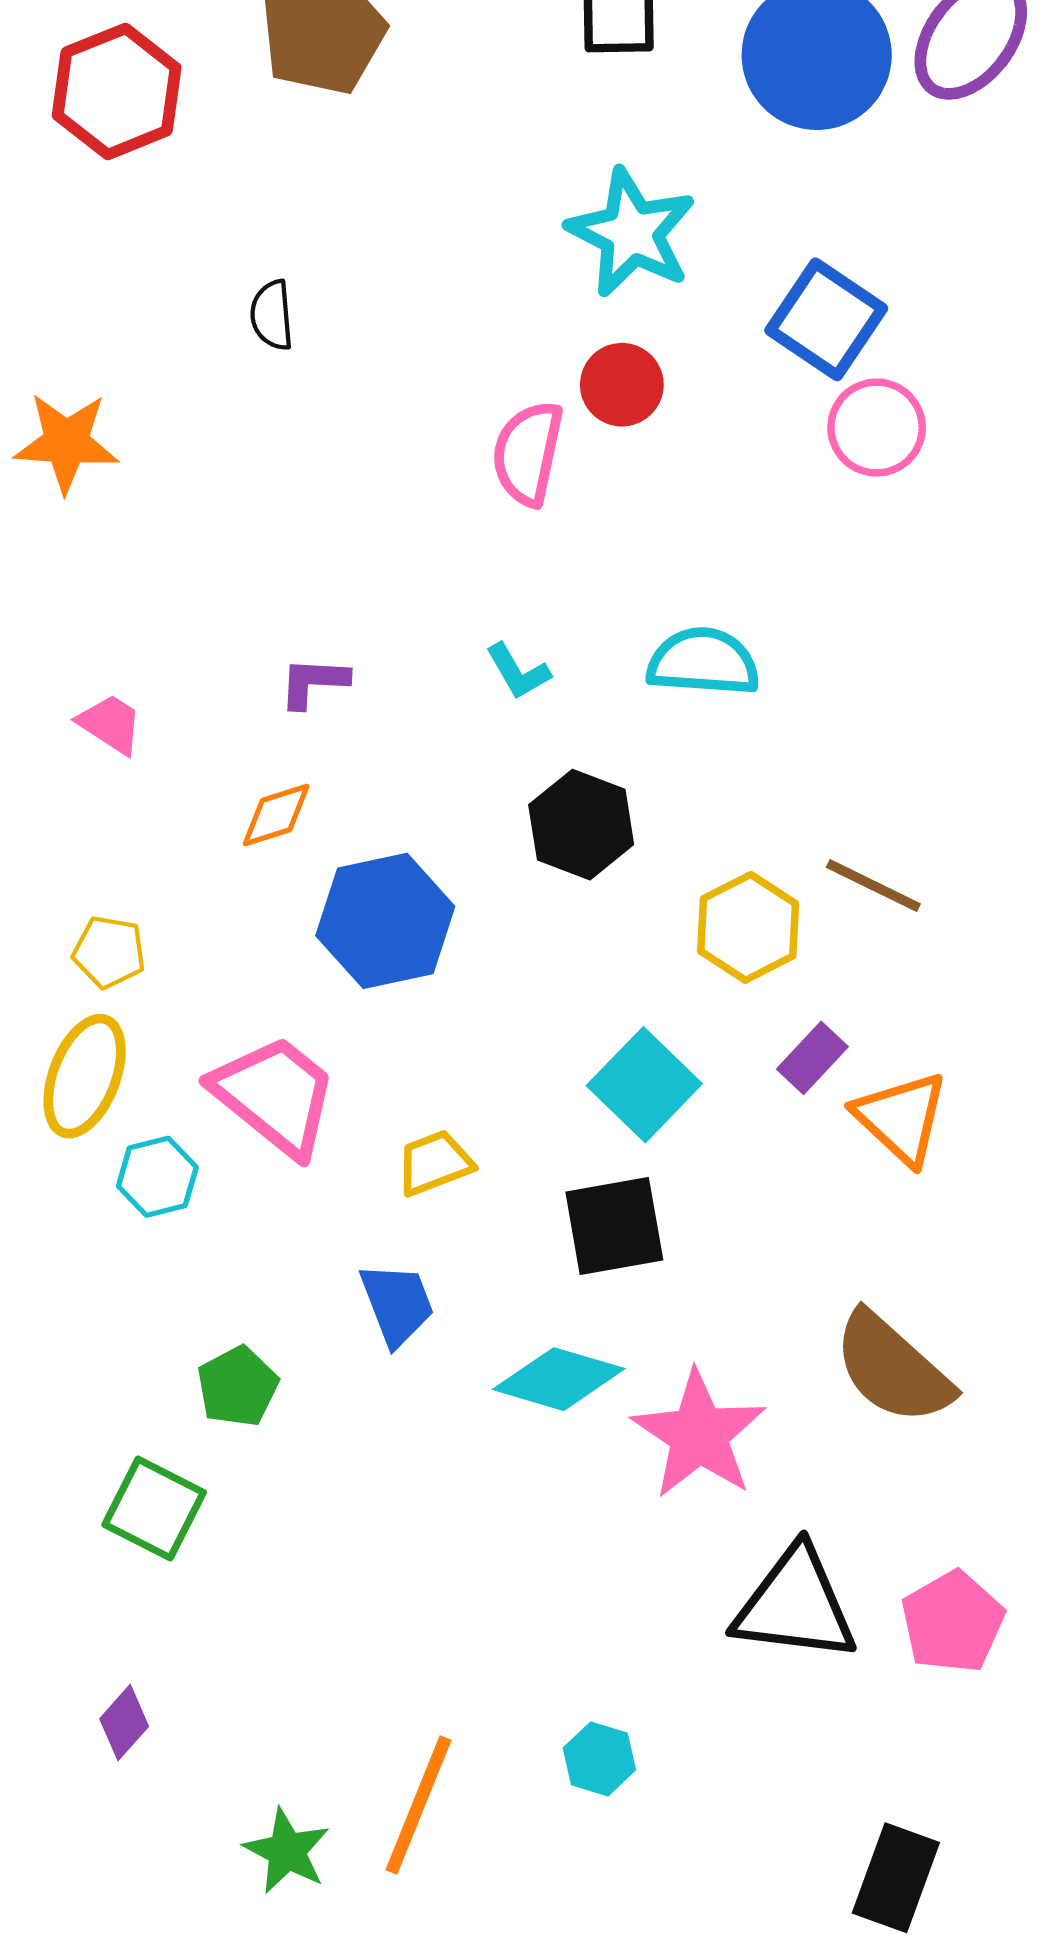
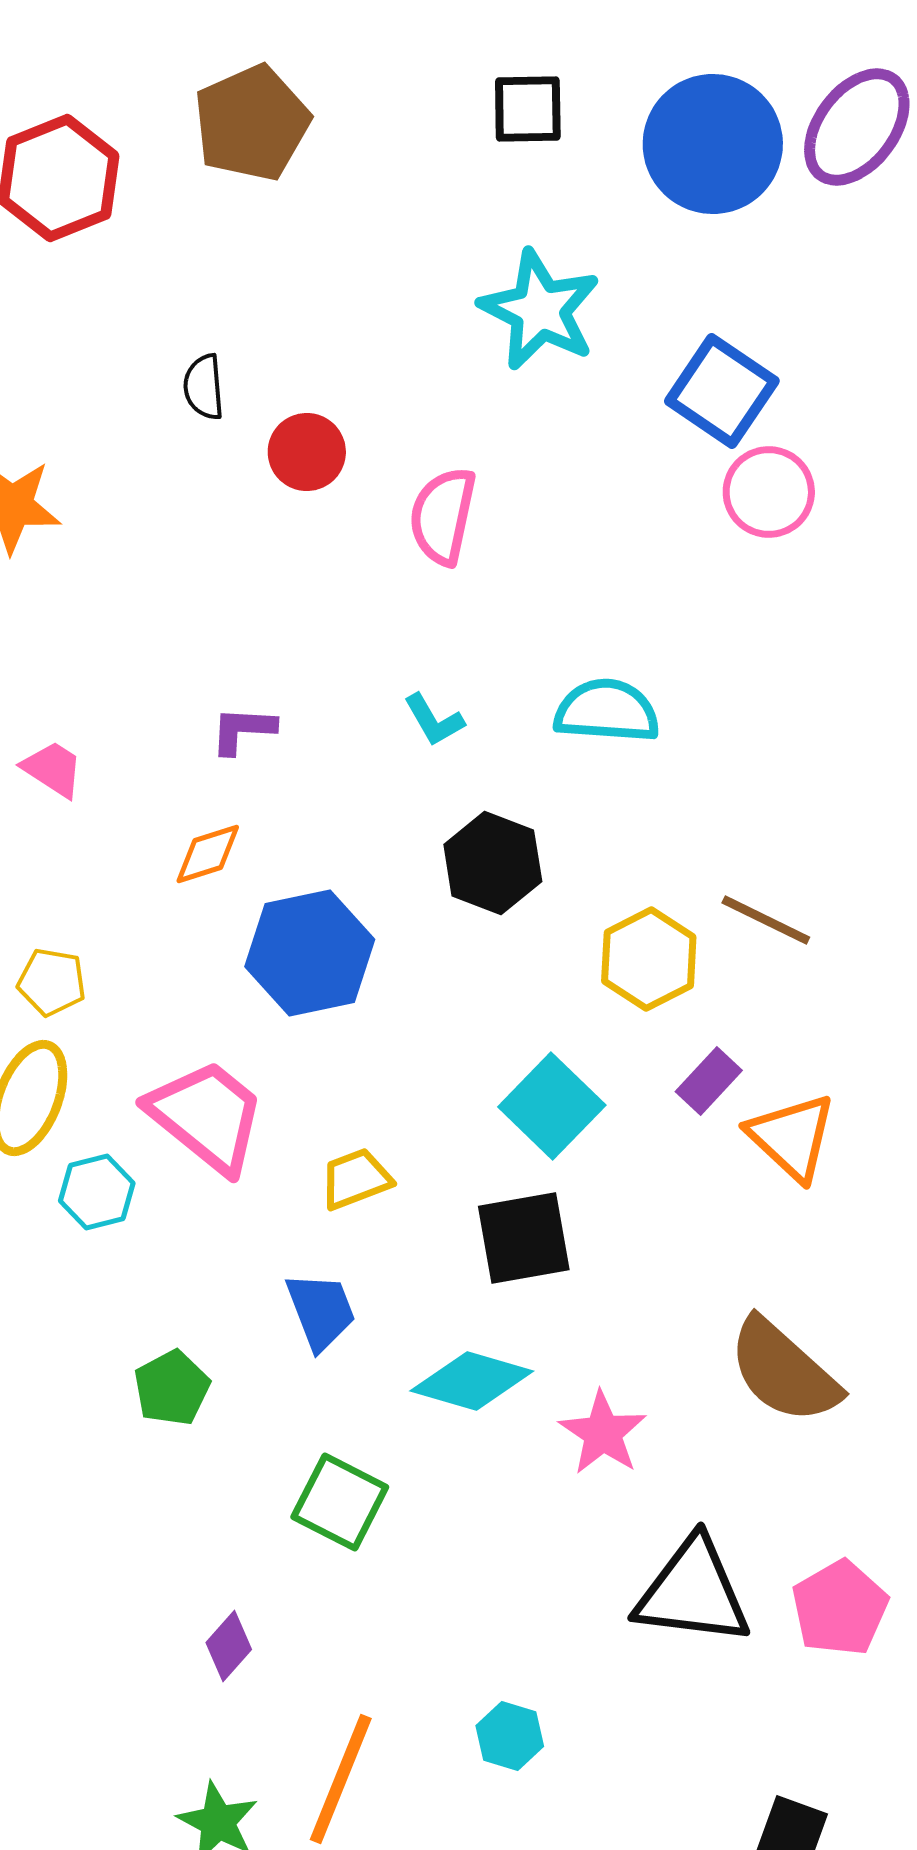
red circle: (622, 385) -> (307, 452), moved
pink star: (699, 1435) -> (603, 1433), size x0.7
green square: (154, 1509) -> (340, 1502), moved
purple diamond: (124, 1723) -> (229, 1646), moved

